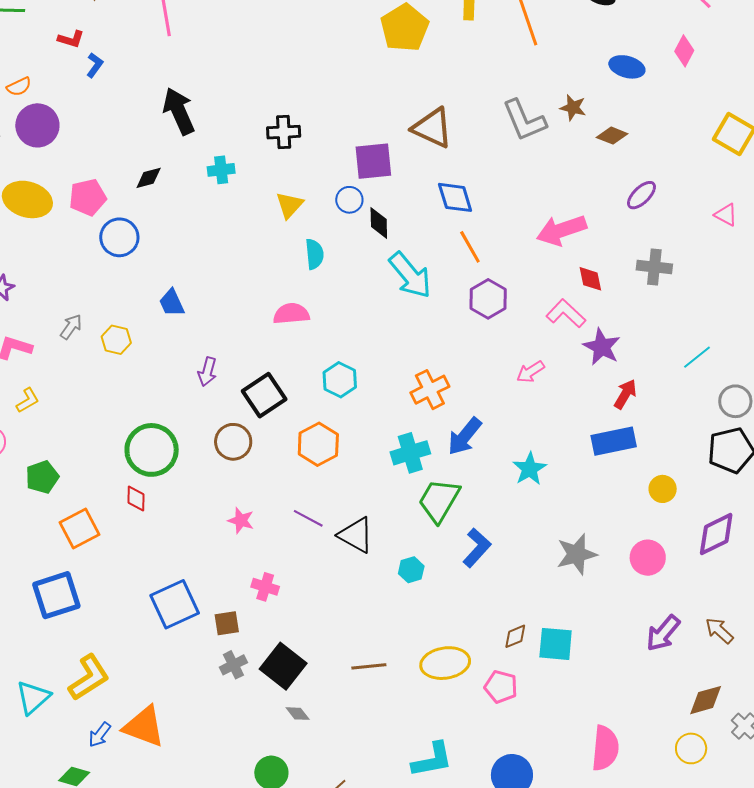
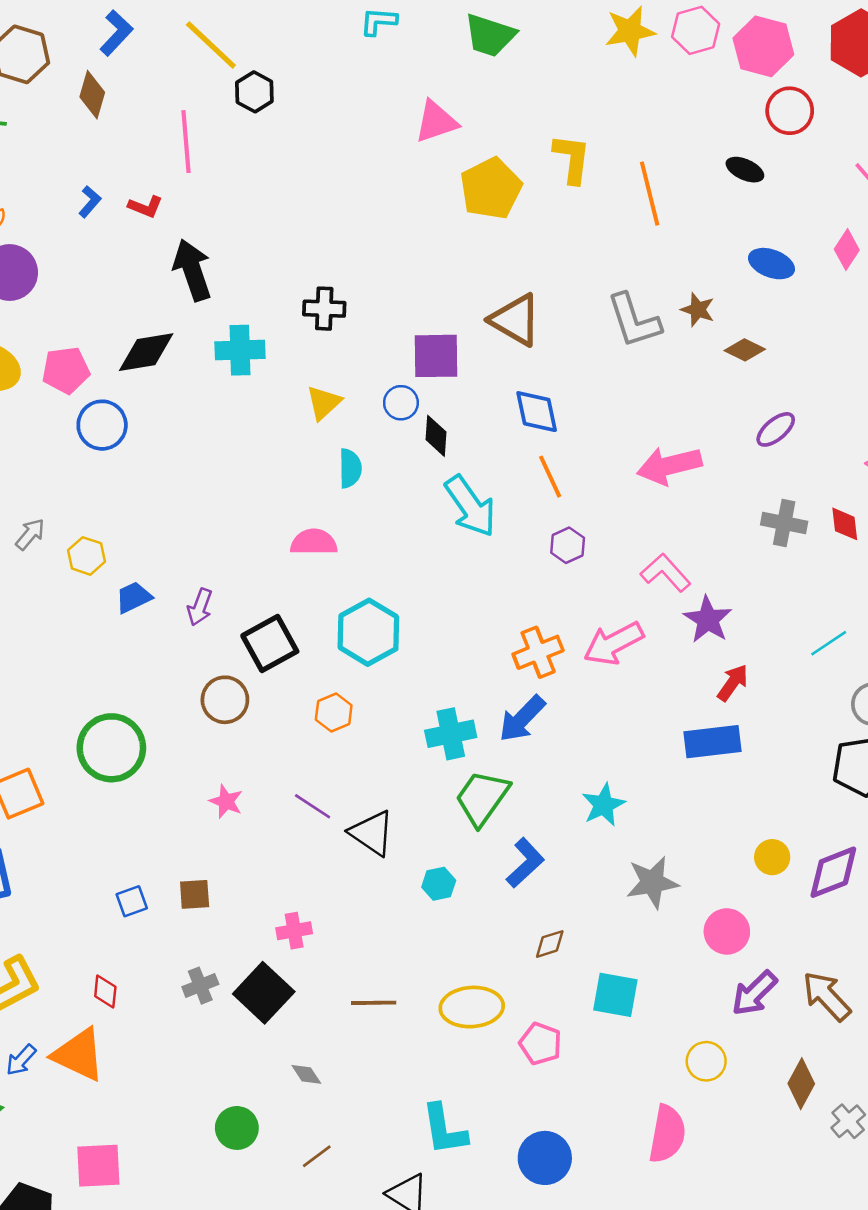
red L-shape: (71, 39) -> (145, 207), moved
cyan cross: (221, 170) -> (240, 350), size x1.4
black diamond: (149, 178) -> (146, 352), size x1.6
red diamond: (590, 279) -> (845, 524), moved
purple hexagon: (488, 299) -> (568, 545), size x0.7
blue trapezoid: (172, 303) -> (134, 597), moved, turned 84
pink arrow: (530, 372) -> (614, 643), size x1.6
cyan hexagon: (340, 380) -> (368, 632), size x1.4
orange cross: (430, 390) -> (538, 652), moved
orange hexagon: (318, 444) -> (334, 712), size x0.7
green circle: (152, 450) -> (111, 748), moved
cyan star: (530, 469) -> (603, 805), moved
yellow circle: (663, 489) -> (772, 857), moved
red diamond: (136, 499) -> (105, 991), moved
pink circle: (648, 558) -> (727, 931), moved
pink cross: (265, 587) -> (294, 931), moved, turned -32
blue square: (175, 604) -> (132, 901), size x0.5
brown square: (227, 623) -> (195, 894), moved
brown arrow: (719, 631) -> (827, 996), size x1.4
brown diamond: (515, 636) -> (550, 944), moved
brown diamond: (706, 700) -> (801, 1084), turned -51
gray diamond: (298, 714) -> (306, 1074), moved
yellow circle: (691, 748) -> (706, 1061), moved
cyan L-shape: (432, 760) -> (444, 1129), turned 87

